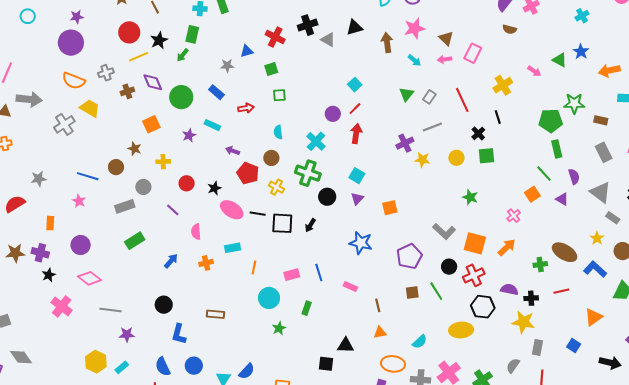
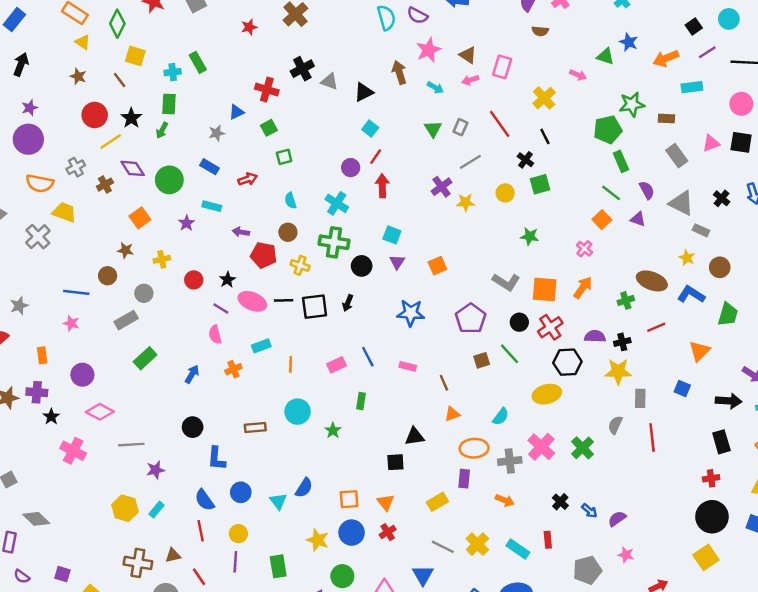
black triangle: (355, 28) -> (364, 92), moved
purple line: (173, 210) -> (221, 308), moved
cyan circle: (269, 298) -> (298, 412), moved

